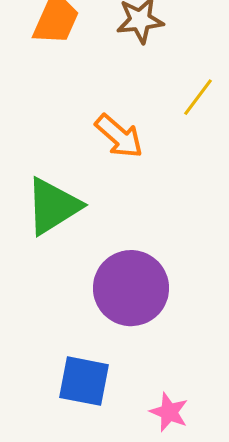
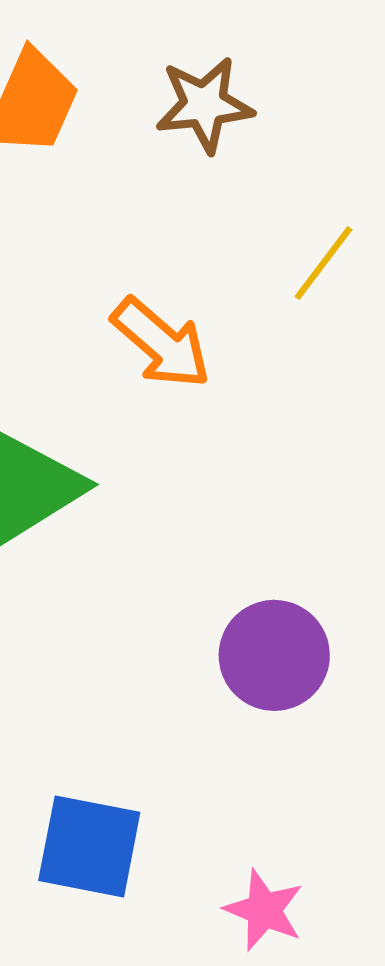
purple circle: (131, 288) -> (274, 655), moved, size x0.7

